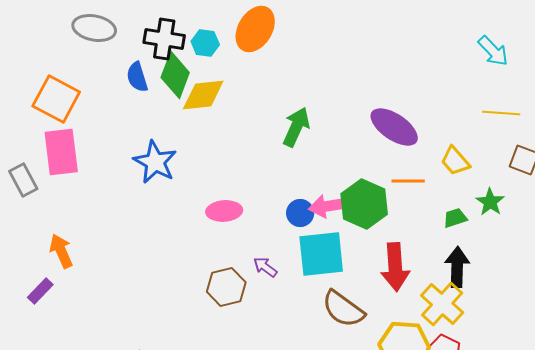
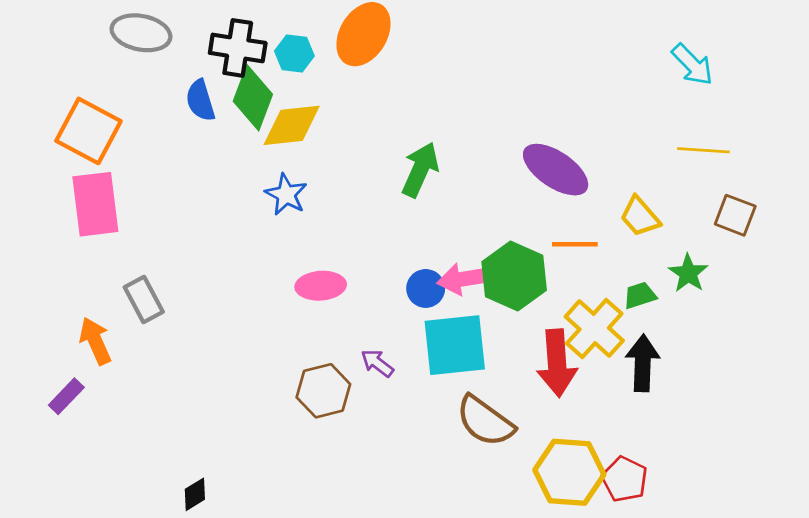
blue star: (155, 162) -> (286, 194), moved, size x0.7
gray rectangle: (23, 180) -> (144, 300), moved
yellow cross: (442, 304) -> (594, 329), moved

